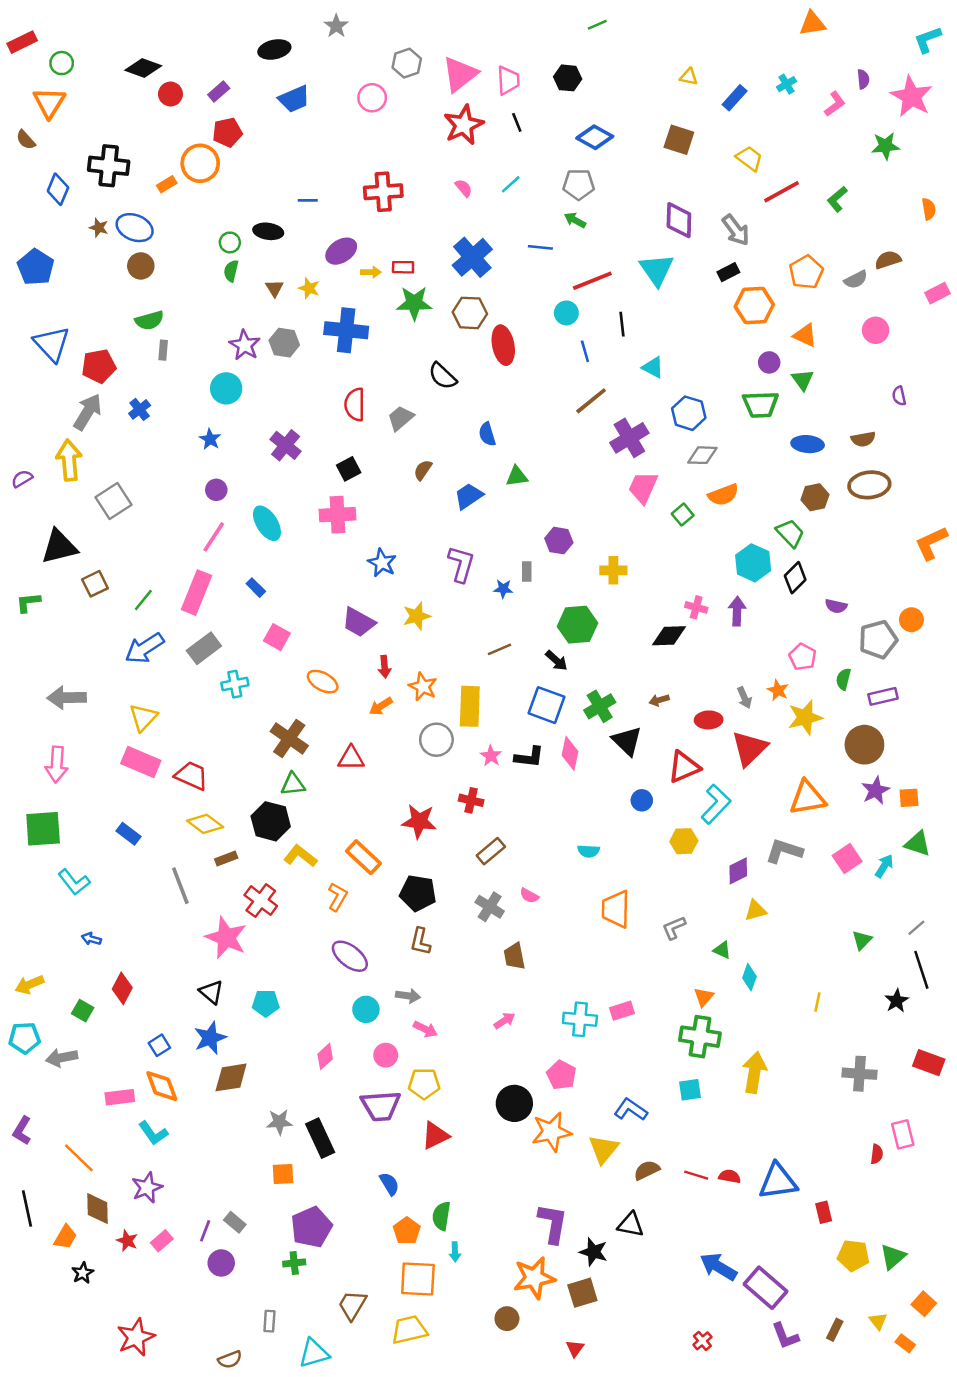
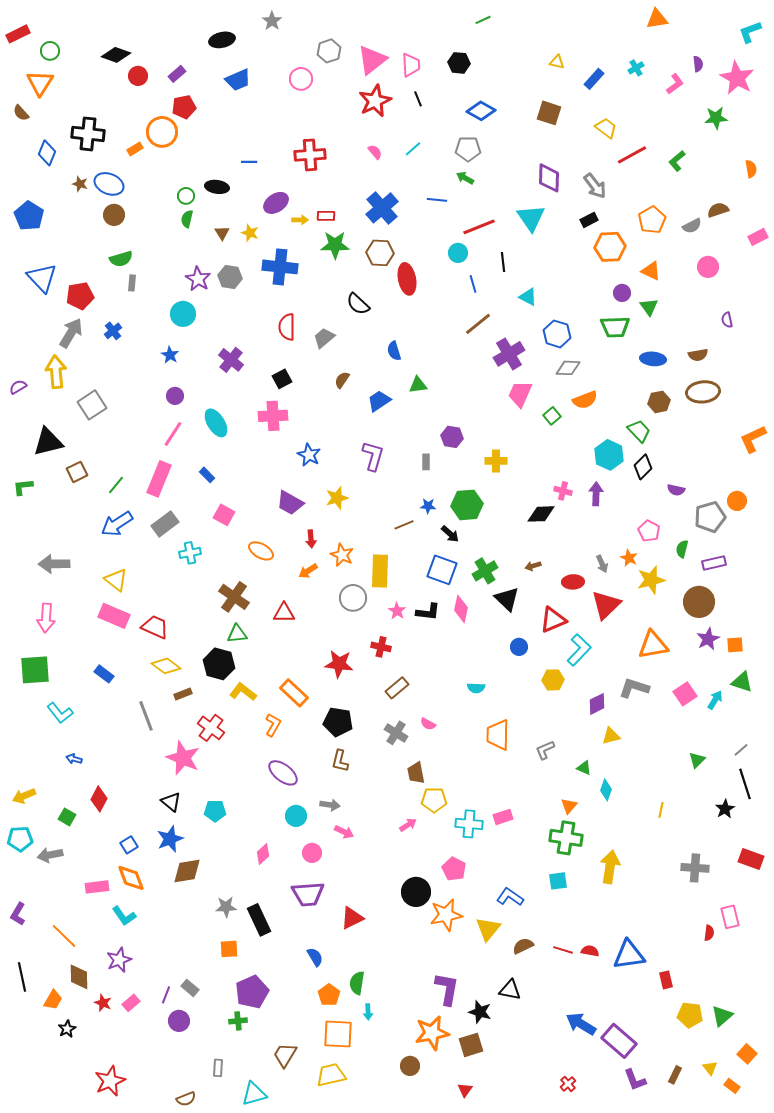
blue star: (503, 589) -> (428, 506), moved
yellow triangle: (143, 717) -> (116, 580), turned -35
yellow pentagon: (424, 1084) -> (434, 800), moved

